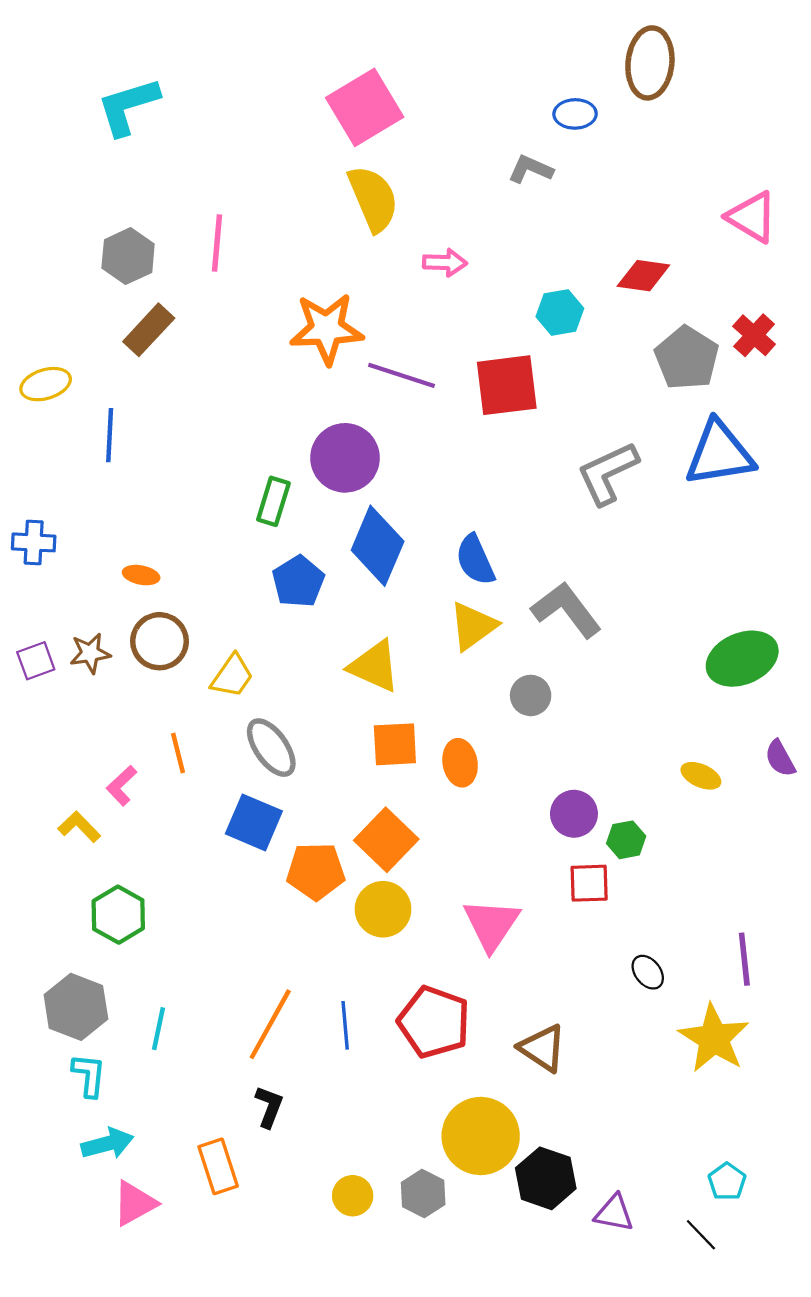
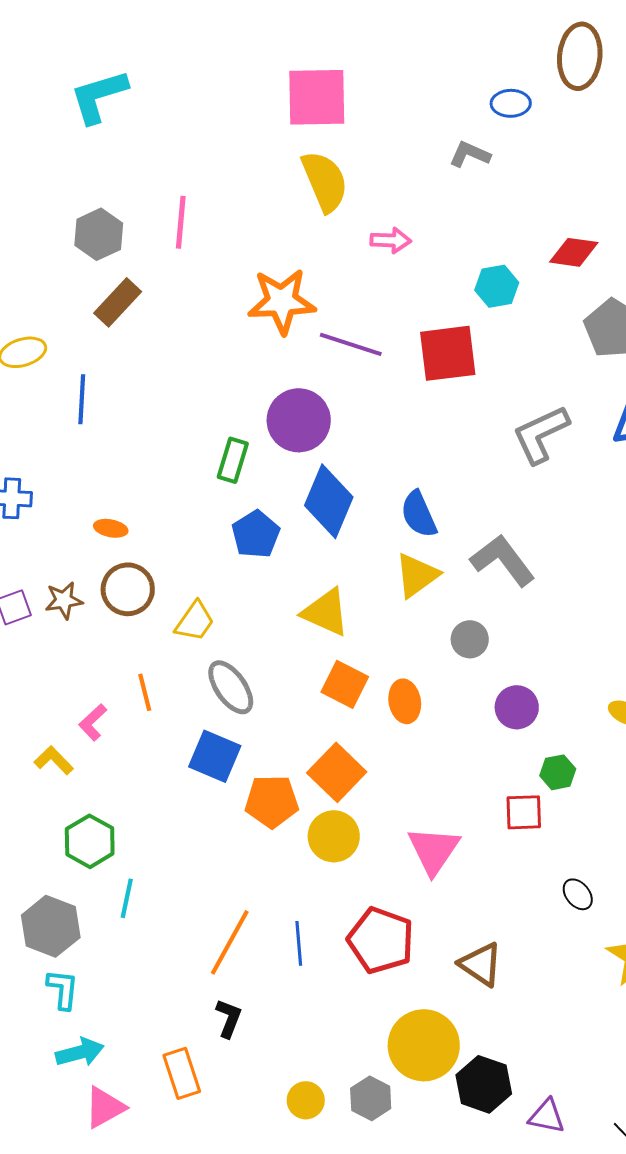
pink square: (365, 107) -> (317, 97), turned 30
orange square: (395, 744) -> (345, 684), turned 30
purple circle: (574, 814) -> (517, 707), moved
cyan line: (158, 1029) -> (127, 898), moved

